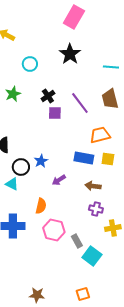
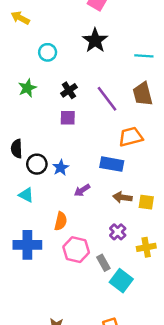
purple square: (55, 113) -> (68, 118), moved
yellow square: (108, 159) -> (146, 202), moved
black circle: (21, 167) -> (37, 164), moved
purple cross: (96, 209) -> (118, 232), moved, turned 32

